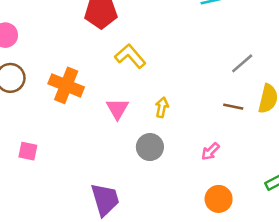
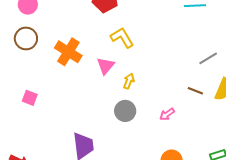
yellow arrow: (162, 107) -> (129, 81), moved
pink triangle: (117, 109) -> (106, 66), moved
pink arrow: (210, 151) -> (167, 114), moved

